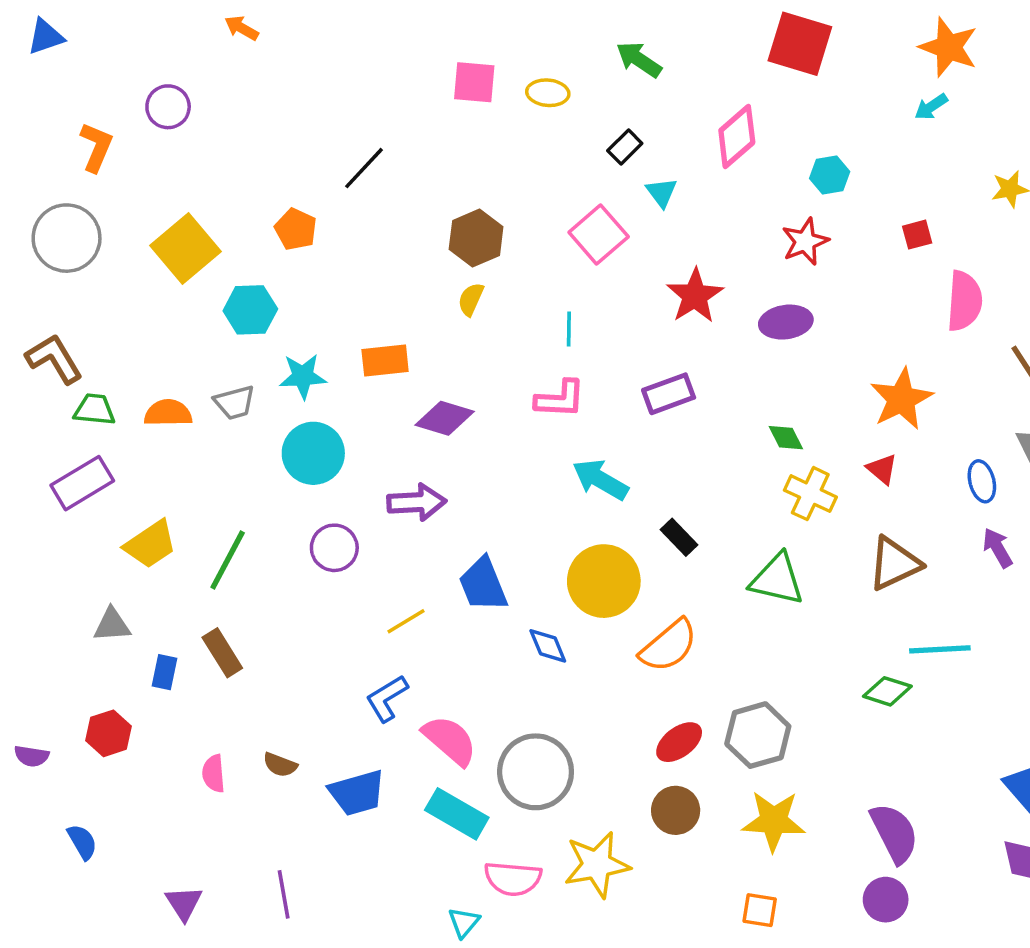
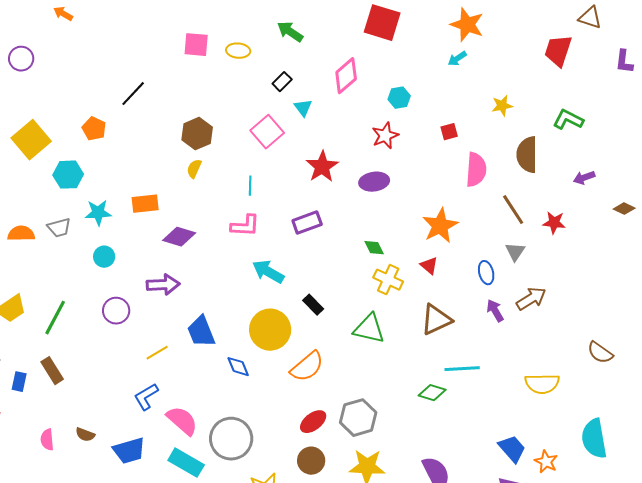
cyan circle: (313, 453) -> (104, 257), size x0.6

